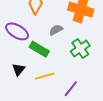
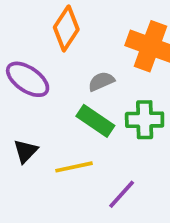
green rectangle: (39, 49) -> (95, 121), moved
green cross: (80, 49) -> (145, 120), turned 30

